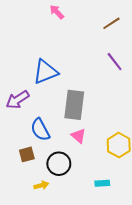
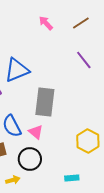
pink arrow: (57, 12) -> (46, 23), moved
pink triangle: (78, 136) -> (36, 132), moved

